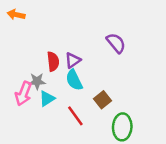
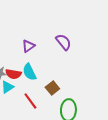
purple triangle: (73, 60) -> (28, 46), moved
red semicircle: (53, 61) -> (13, 74), moved, turned 105

